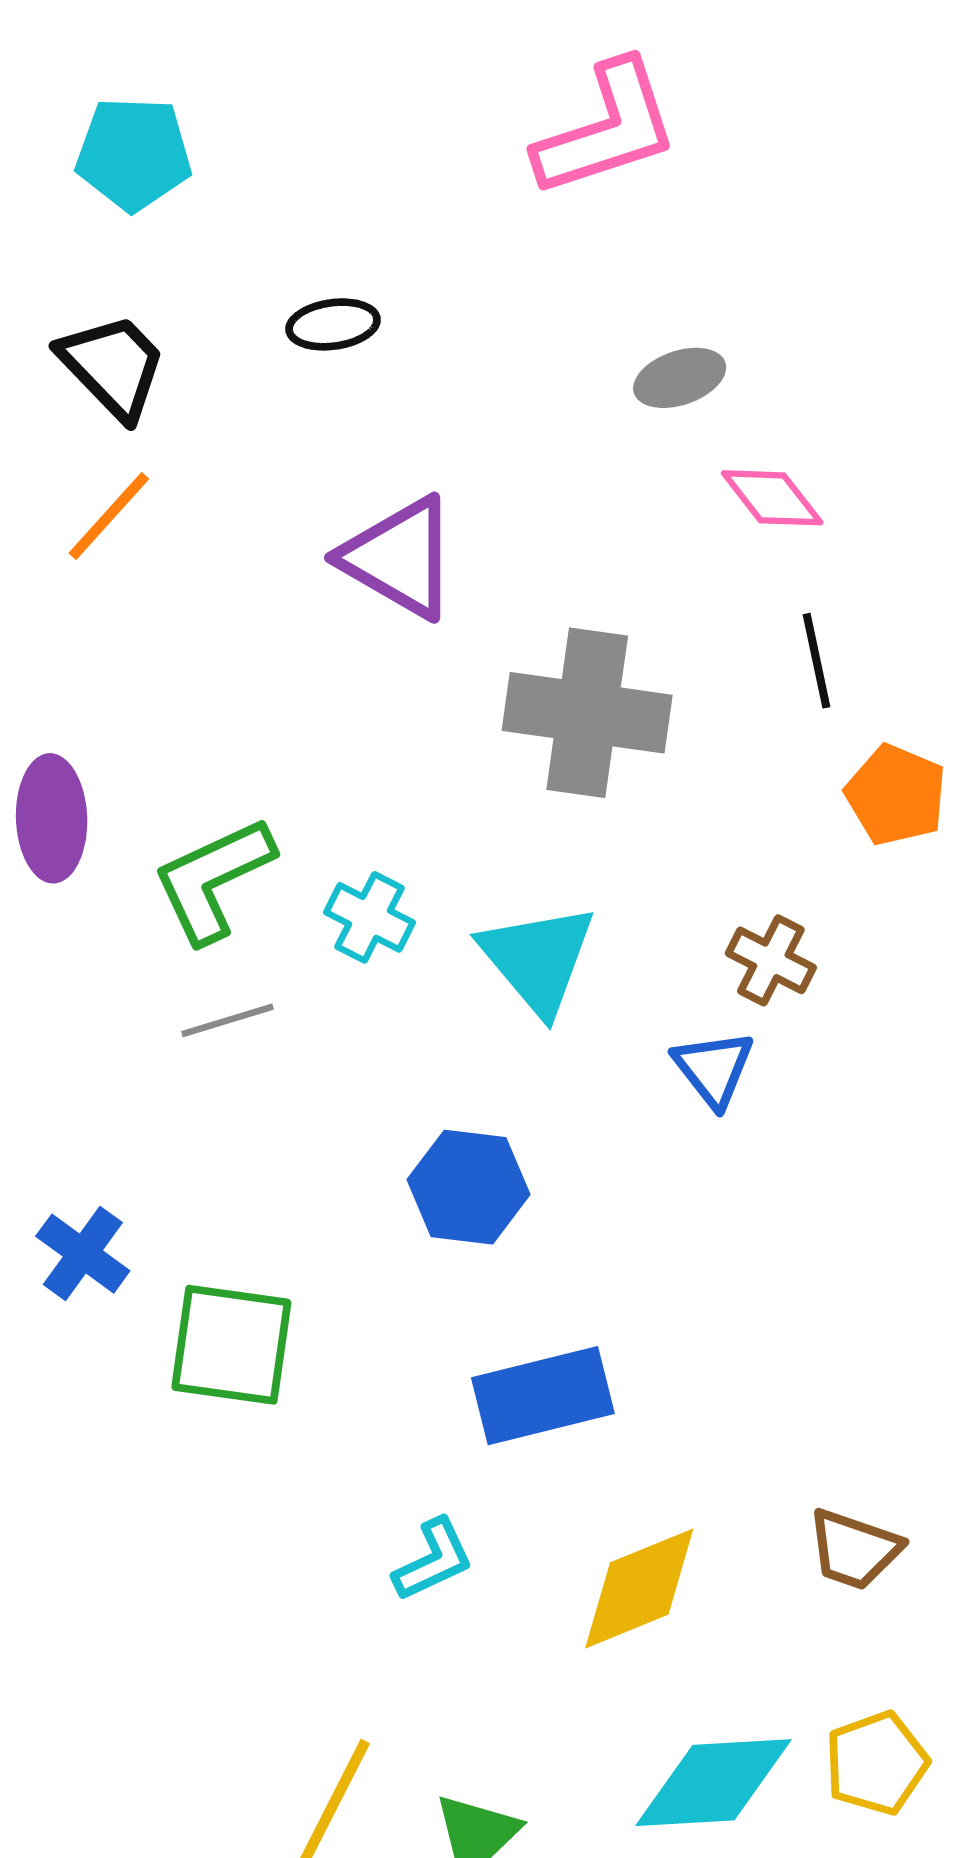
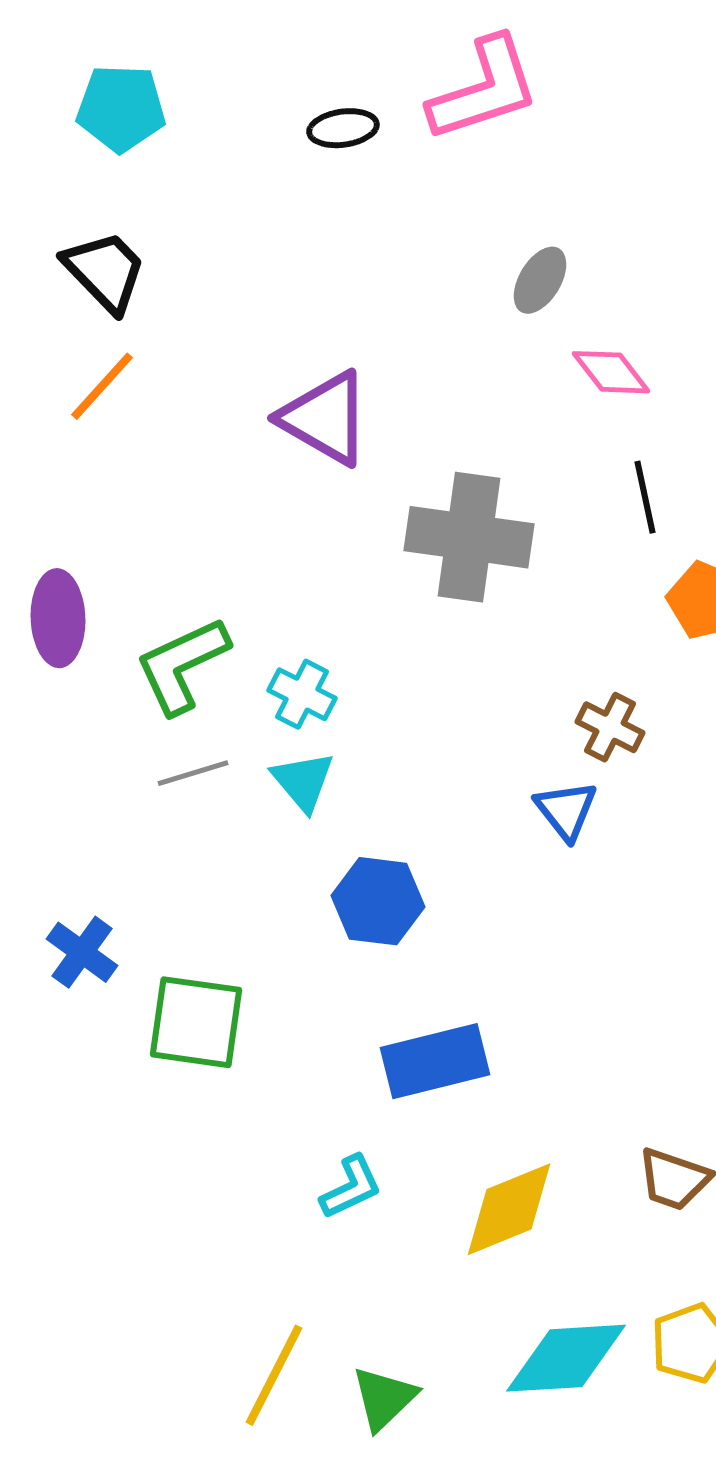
black ellipse: (333, 324) -> (343, 128), moved
gray ellipse: (680, 378) -> (540, 280), turned -40
cyan triangle: (538, 959) -> (303, 781), moved, size x0.7

